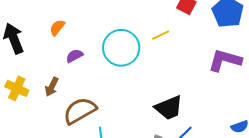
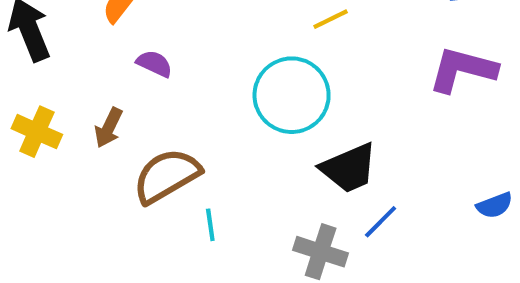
cyan circle: (121, 48) -> (292, 95), moved
purple semicircle: (74, 56) -> (154, 64), turned 54

